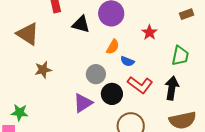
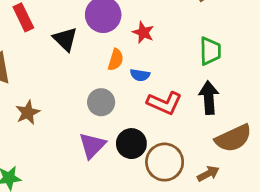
black triangle: (81, 24) -> (65, 39), turned 42
red star: (149, 32) -> (143, 32), moved
black circle: (112, 94) -> (131, 144), moved

